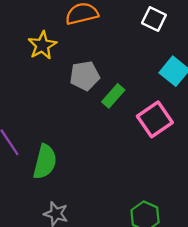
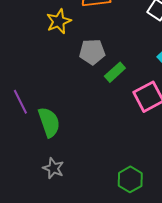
green semicircle: (45, 162) -> (49, 122), turned -40

